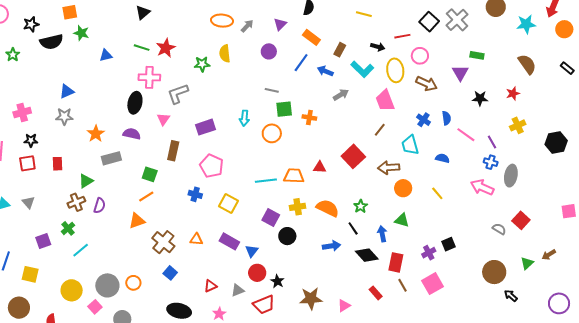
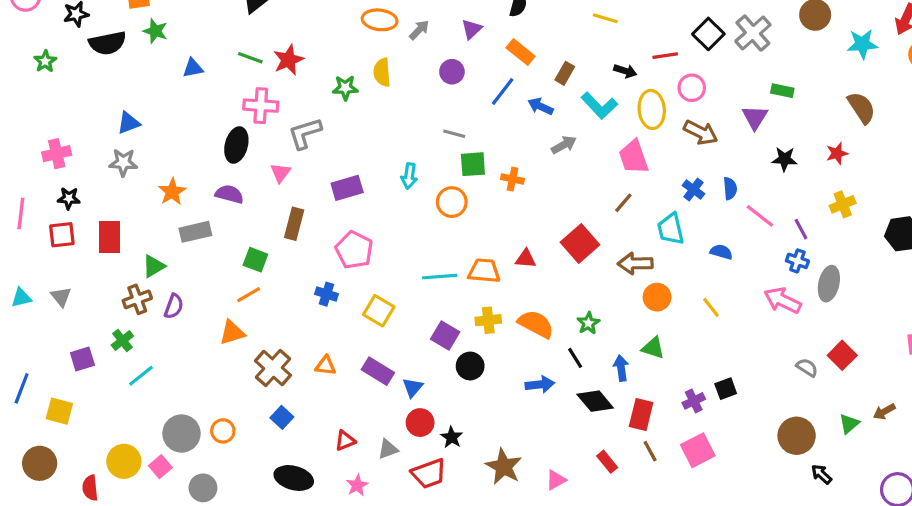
red rectangle: (57, 164) -> (110, 237), size x1.5
yellow circle: (72, 290) -> (124, 461), moved
brown star: (311, 299) -> (504, 467), turned 30

